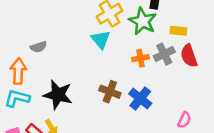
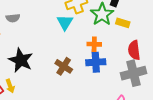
yellow rectangle: (178, 31) -> (123, 23), moved
gray cross: (164, 54) -> (133, 73), moved, size x1.4
blue cross: (140, 98) -> (96, 62), moved, turned 36

